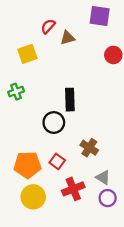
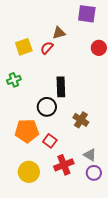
red semicircle: (48, 26) -> (47, 48), moved
brown cross: (89, 148) -> (81, 120), moved
orange pentagon: (27, 165) -> (27, 131), moved

